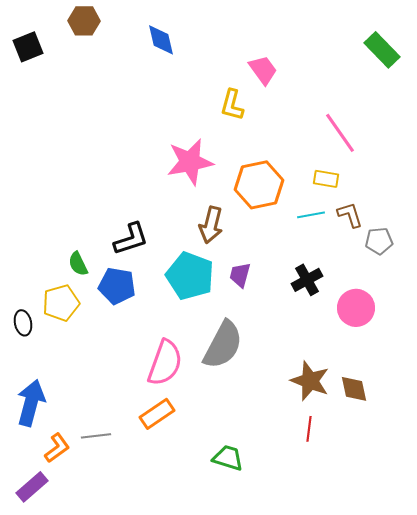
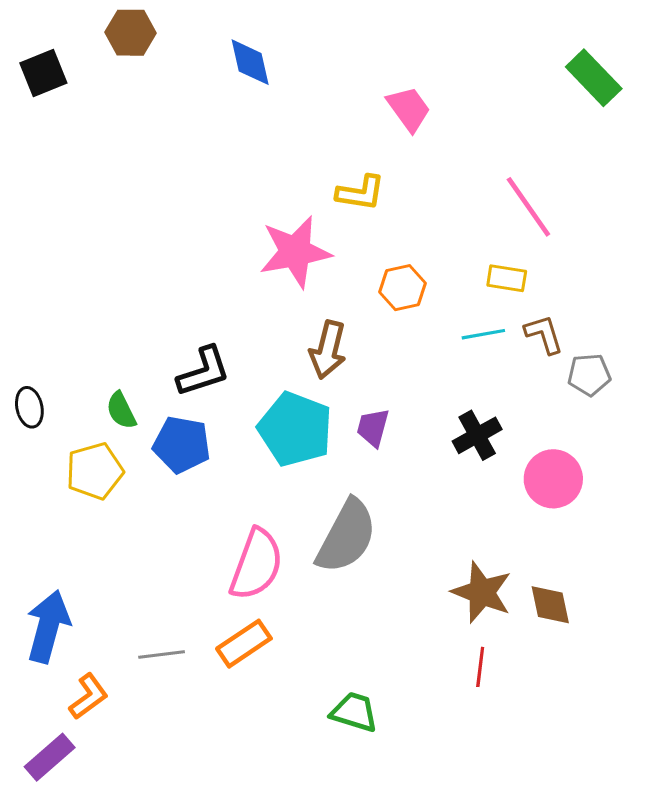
yellow L-shape: (232, 105) -> (361, 193), moved, turned -96
orange hexagon: (259, 185) -> (403, 288), size x0.6
black ellipse: (23, 323) -> (29, 407), moved
gray line: (96, 436) -> (162, 654), moved

